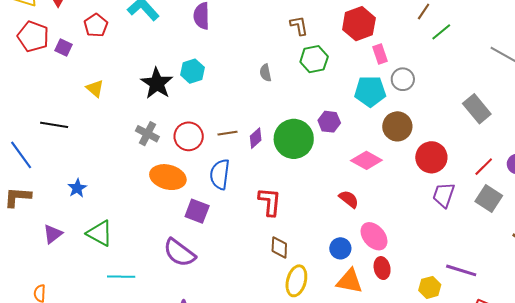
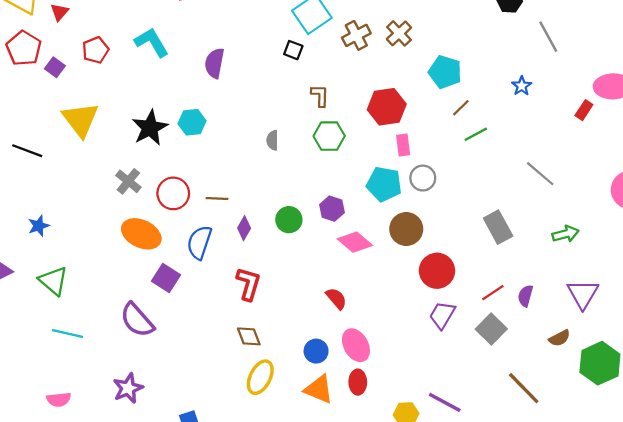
yellow triangle: (95, 88) -> (80, 120), size x1.8
purple diamond: (256, 138) -> (244, 228), moved, turned -30
green circle: (294, 139) -> (289, 220), size x0.6
pink diamond: (366, 160) -> (355, 242), moved
brown diamond: (279, 247) -> (249, 336), turned -35

